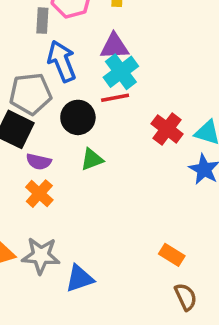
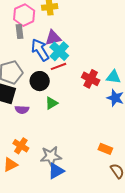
gray rectangle: (42, 21) -> (19, 32), moved
blue arrow: (62, 61) -> (40, 50), moved
orange cross: (39, 194) -> (21, 146), moved
gray star: (41, 256) -> (51, 156), moved

